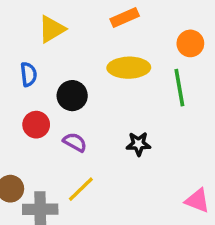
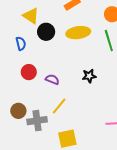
yellow triangle: (52, 29) -> (31, 16), turned -48
black circle: (72, 96) -> (46, 32), moved

